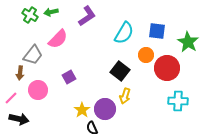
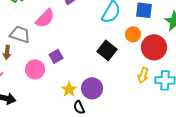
gray trapezoid: (33, 55) -> (20, 34), turned -110
pink circle: (38, 90) -> (35, 69), moved
yellow arrow: (125, 96) -> (143, 75), moved

